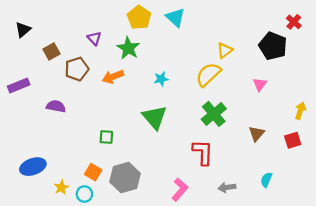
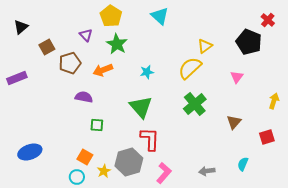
yellow pentagon: (139, 18) -> (111, 16), moved
purple semicircle: (56, 106) -> (84, 97), moved
red square: (293, 140) -> (267, 137), moved
red L-shape: (203, 152) -> (150, 139), moved
gray hexagon: (125, 178) -> (129, 162), moved
yellow star: (61, 187) -> (104, 171), moved

